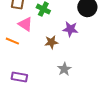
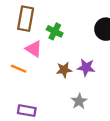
purple star: (70, 29) -> (86, 67), moved

